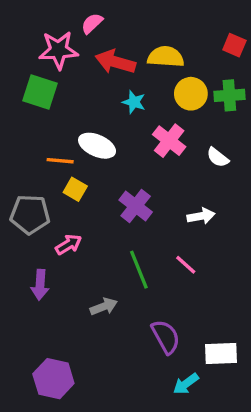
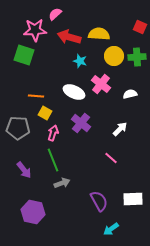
white ellipse: (97, 146) -> (74, 92), moved
white semicircle: (218, 157) -> (130, 94), turned 128
white arrow: (201, 216) -> (120, 129), turned -35
pink arrow: (69, 245) -> (53, 133), moved, turned -42
green line: (139, 270) -> (53, 160), moved
purple arrow: (40, 285) -> (24, 170), turned -42
white rectangle: (221, 353) -> (133, 199), moved
purple hexagon: (53, 379) -> (33, 212), moved

